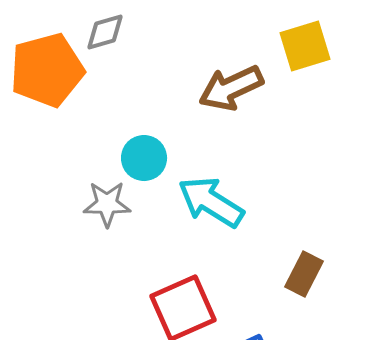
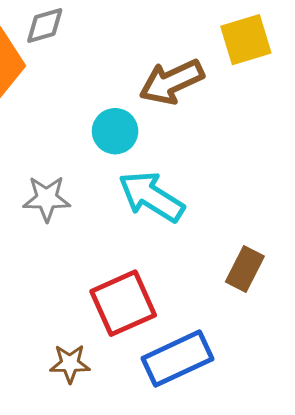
cyan circle: (144, 158) -> (115, 131), moved

